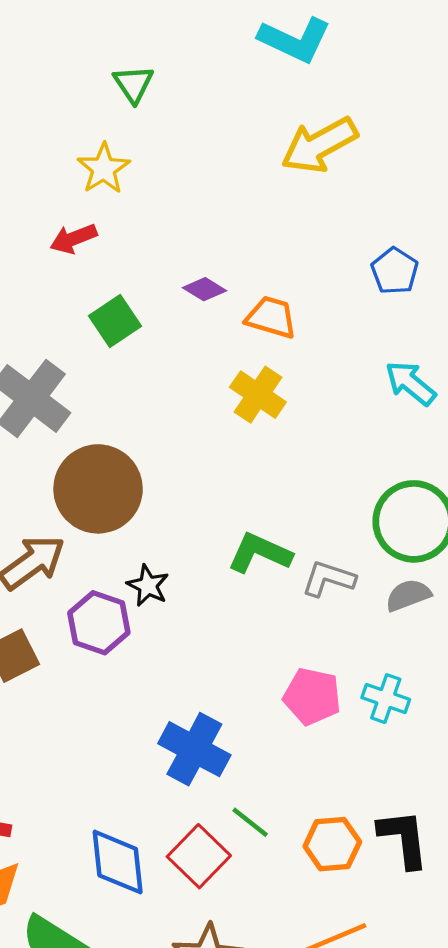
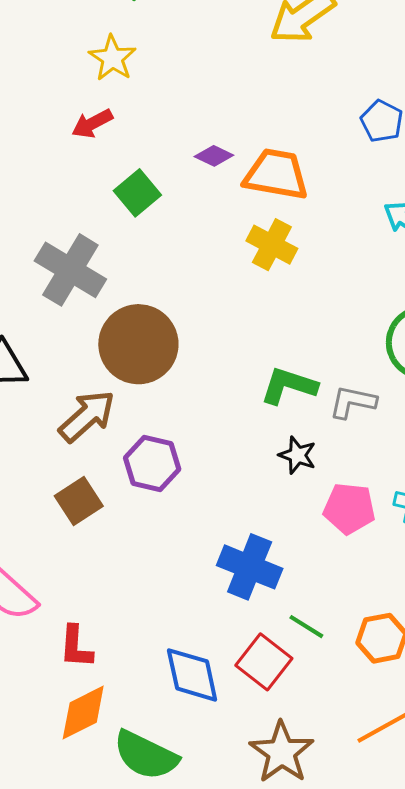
orange trapezoid: (271, 317) -> (276, 174), size x1.4
black star: (148, 586) -> (297, 455), moved

